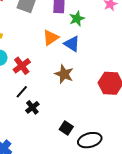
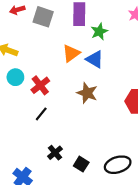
black cross: (32, 107) -> (55, 153), moved
black square: (66, 128) -> (81, 164), moved

